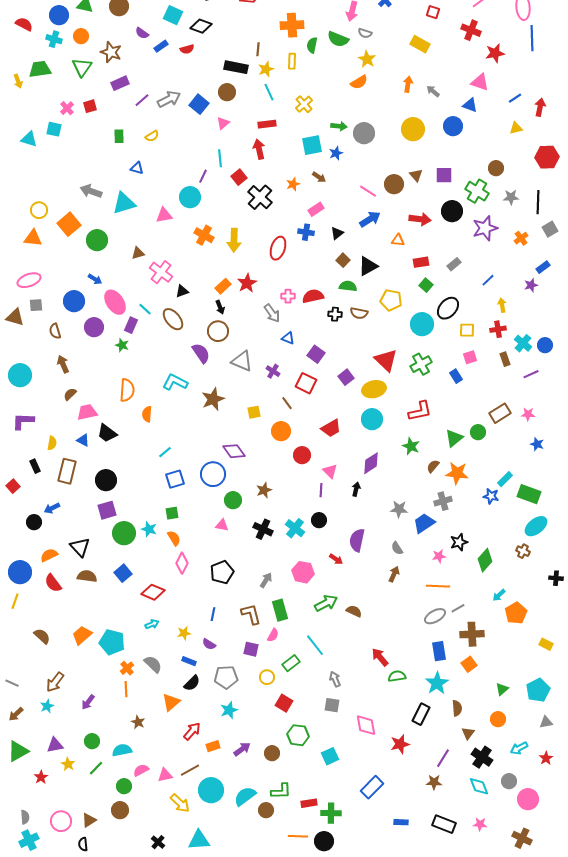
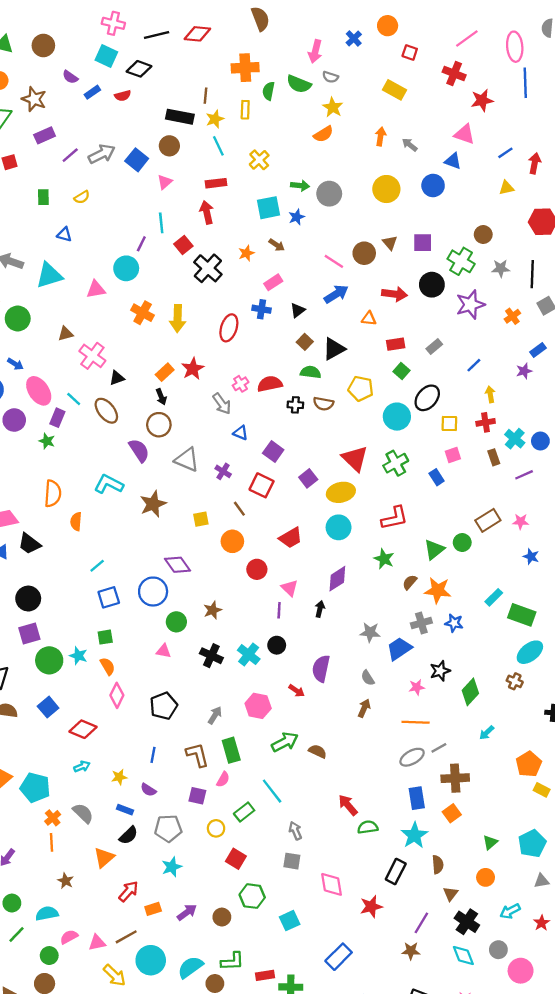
pink cross: (288, 296) -> (241, 384), turned -32
blue star: (491, 496) -> (454, 623), moved
orange pentagon: (516, 613) -> (529, 764), moved

